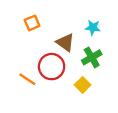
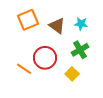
orange square: (32, 23) -> (28, 20), size x1.5
brown triangle: (65, 42) -> (57, 26), moved

